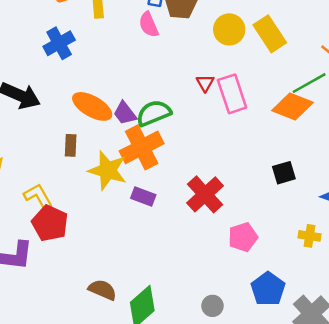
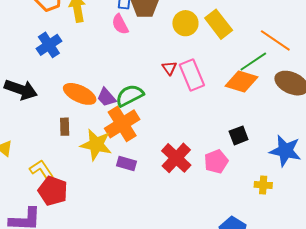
pink pentagon: (243, 237) -> (216, 162), moved

